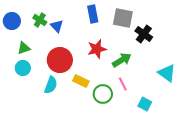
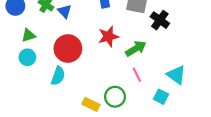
cyan triangle: (167, 73) -> (176, 75), moved
yellow rectangle: (81, 81) -> (91, 104), moved
green circle: (103, 94) -> (115, 97), moved

